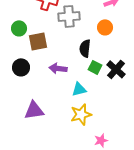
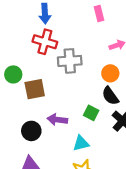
black semicircle: (85, 48) -> (110, 96), moved, turned -42
black circle: (21, 67) -> (31, 131), moved
green square: (95, 67) -> (91, 113), moved

